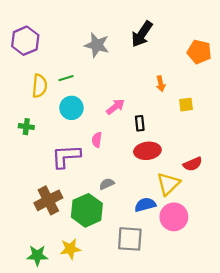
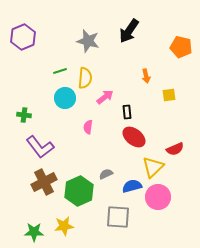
yellow semicircle: (40, 86) -> (85, 78), moved
red ellipse: (147, 151) -> (134, 137), turned 45
purple L-shape: (66, 156) -> (40, 147), moved, turned -124
gray semicircle: (107, 184) -> (106, 174), moved

